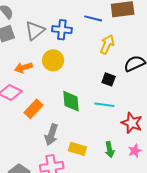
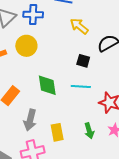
yellow arrow: (107, 44) -> (79, 26), turned -72
yellow rectangle: (77, 149) -> (57, 132), turned 66

